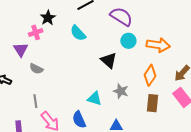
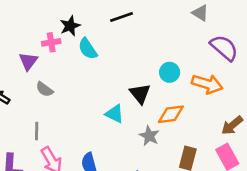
purple semicircle: (121, 16) -> (224, 48), moved
cyan semicircle: (78, 33) -> (88, 49), moved
orange diamond: (150, 75) -> (171, 114), moved, turned 40
cyan triangle: (95, 99) -> (115, 114), moved

